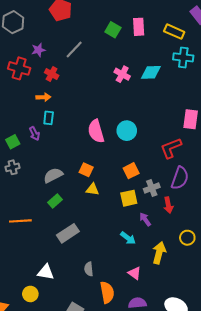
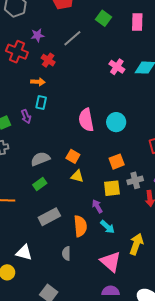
green square: (113, 30) -> (103, 18), moved
purple arrow: (145, 219) -> (97, 206), moved
pink triangle: (135, 273) -> (111, 262), size x1.6
orange semicircle: (107, 292) -> (80, 226), moved

